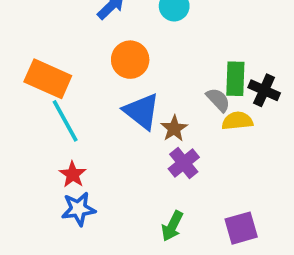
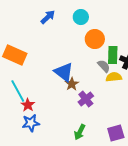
orange circle: (130, 60) -> (95, 39), moved
cyan line: (65, 121) -> (18, 91), moved
brown star: (174, 129) -> (72, 84), moved

